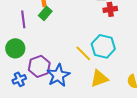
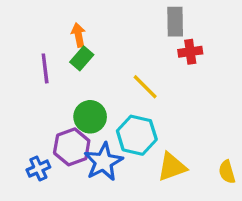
cyan hexagon: (103, 46) -> (137, 135), moved
green circle: (15, 48) -> (90, 117), moved
yellow line: (83, 53) -> (145, 87), moved

